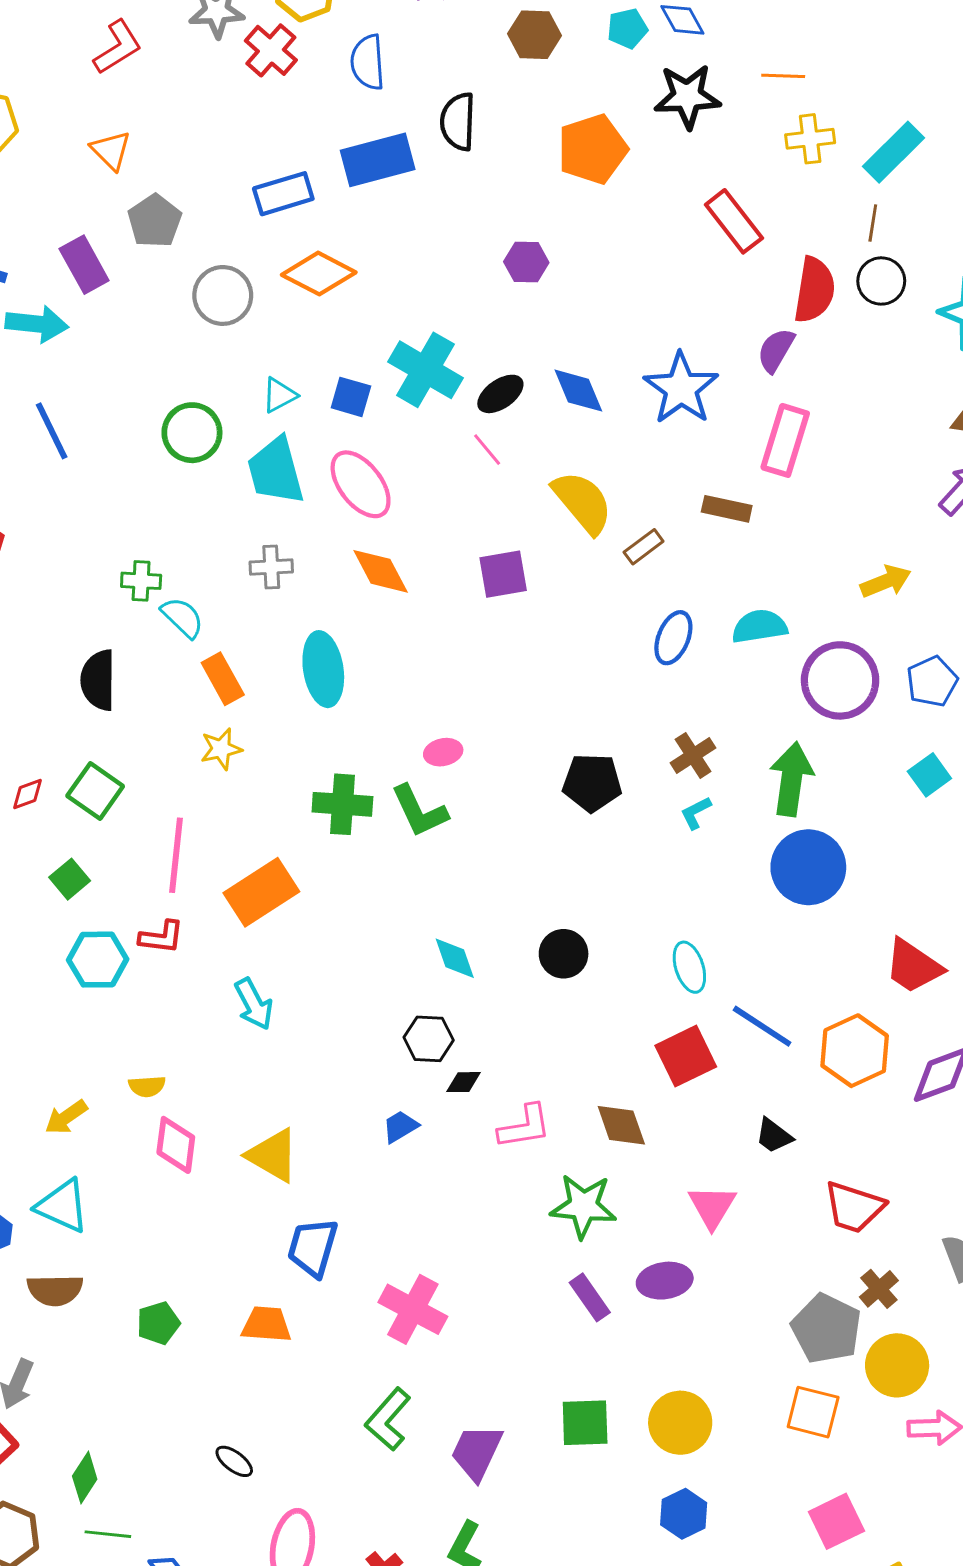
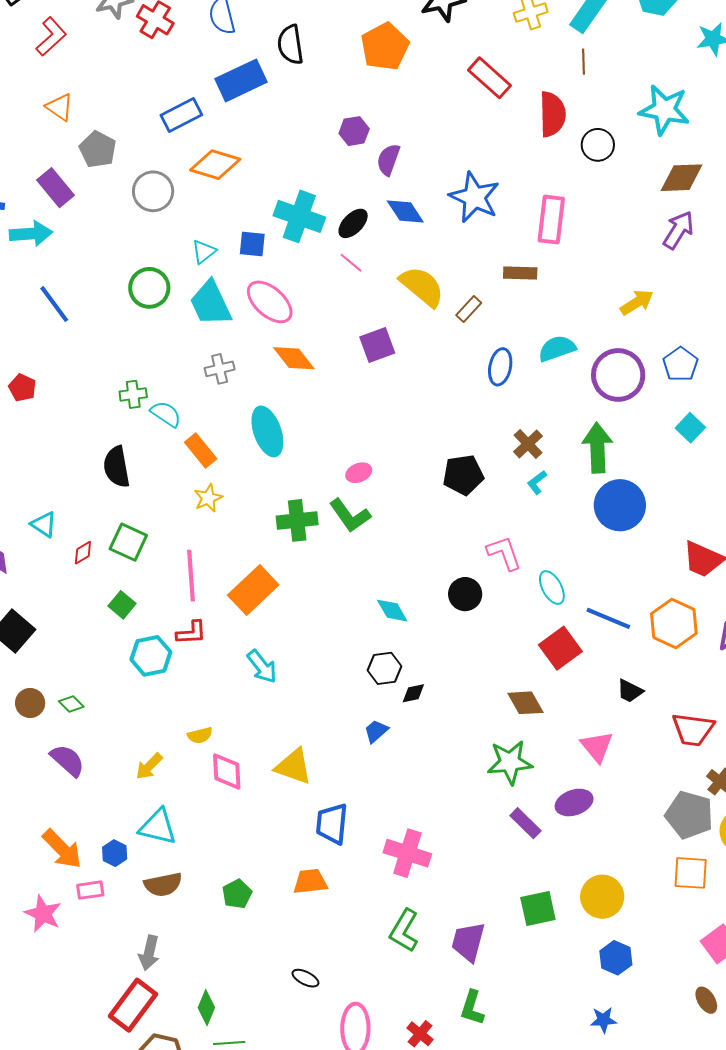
black circle: (881, 281) -> (598, 145), moved
purple semicircle: (776, 350) -> (388, 160), moved
pink L-shape: (525, 1127) -> (504, 553), moved, turned -90

